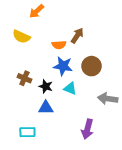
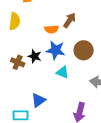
yellow semicircle: (21, 37) -> (15, 21), turned -108
black star: (46, 86) -> (35, 56), moved
blue triangle: (46, 108) -> (39, 100), moved, turned -35

